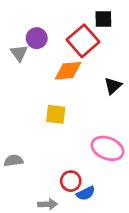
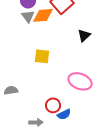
gray triangle: (19, 53) -> (28, 16), moved
orange diamond: (68, 71) -> (43, 15), moved

